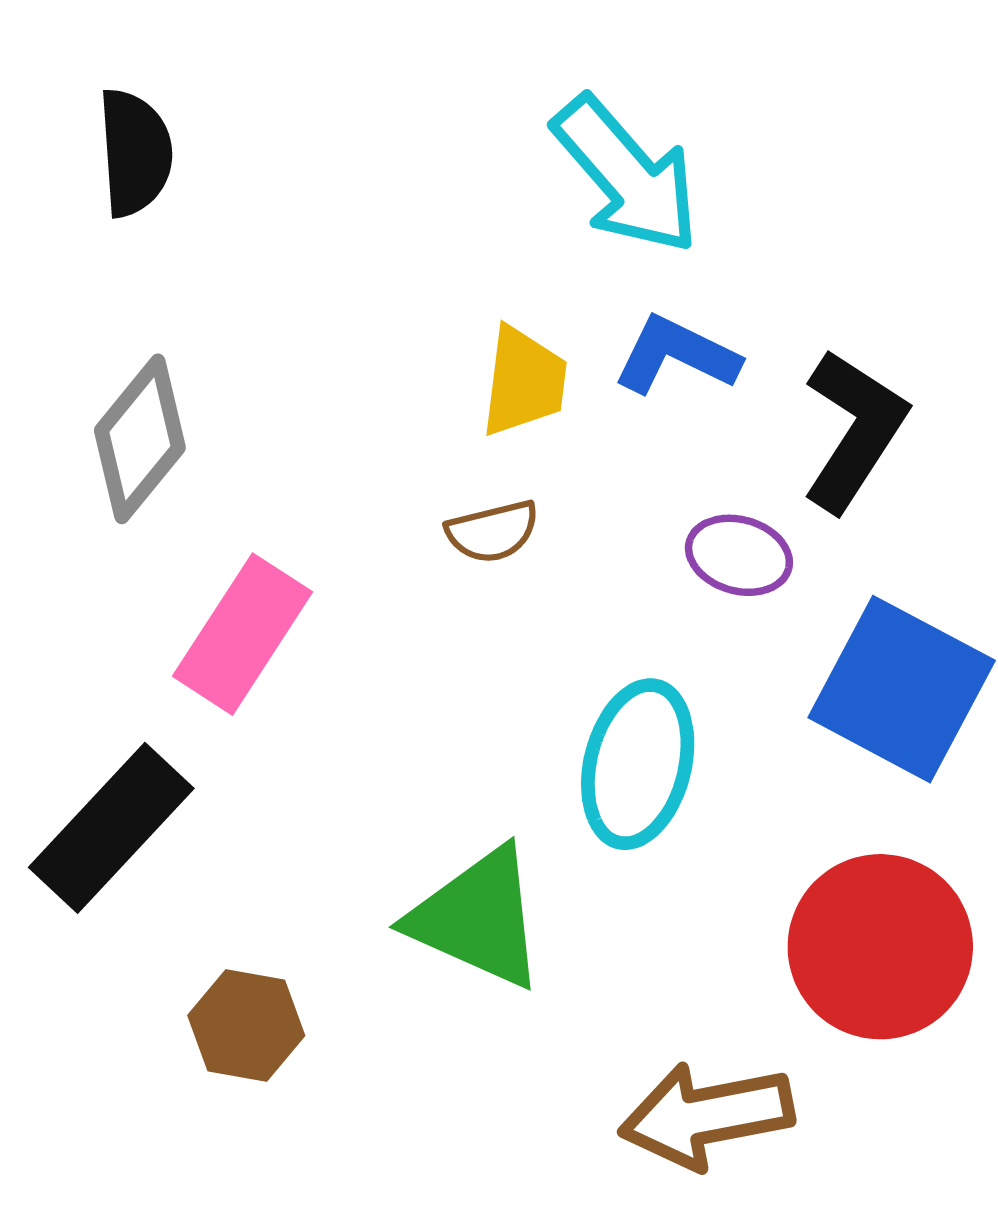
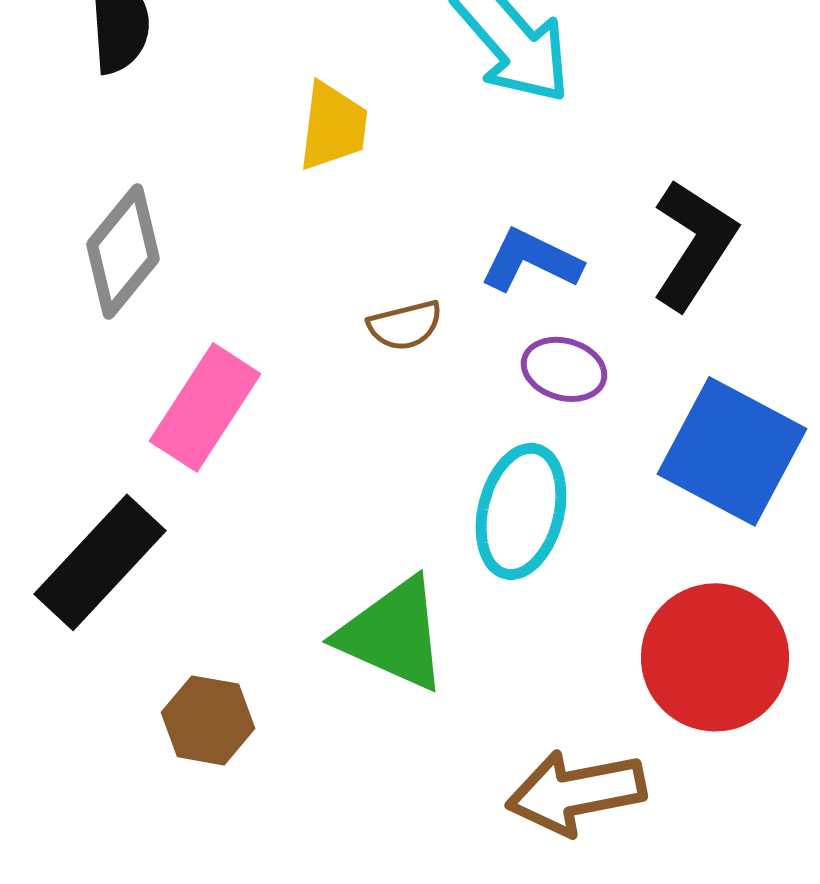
blue L-shape: (676, 355) -> (531, 260), moved
yellow trapezoid: (524, 381) -> (333, 126), moved
purple ellipse: (739, 555) -> (564, 369), moved

